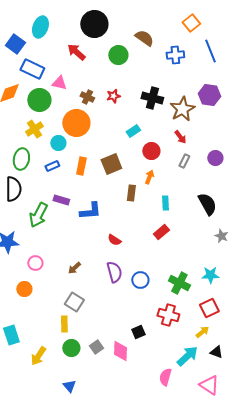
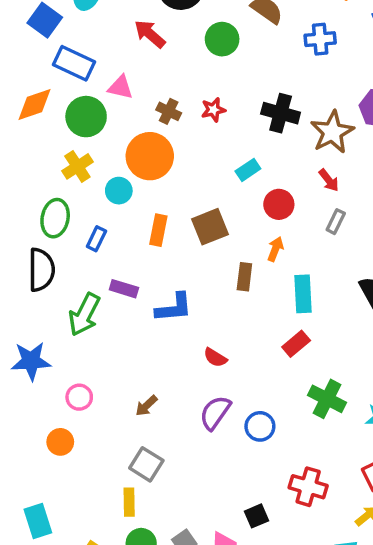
blue rectangle: (52, 166) -> (96, 239), moved, turned -40
cyan rectangle: (165, 203) -> (303, 294), size x1.5
purple semicircle: (114, 272) -> (215, 413), turned -130
green cross: (179, 283) -> (327, 399), moved

